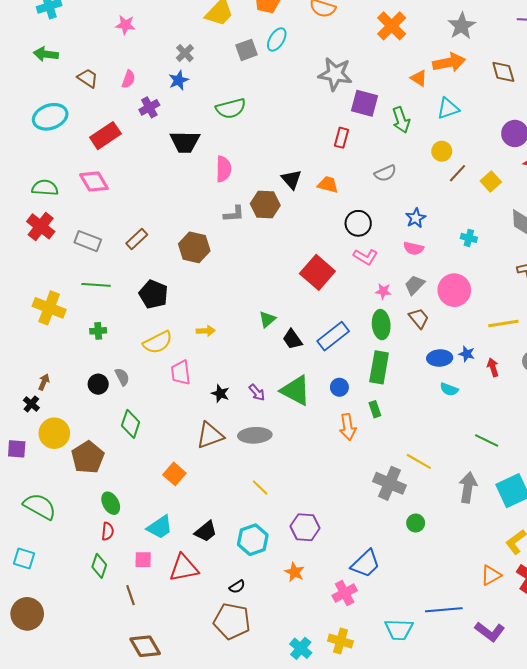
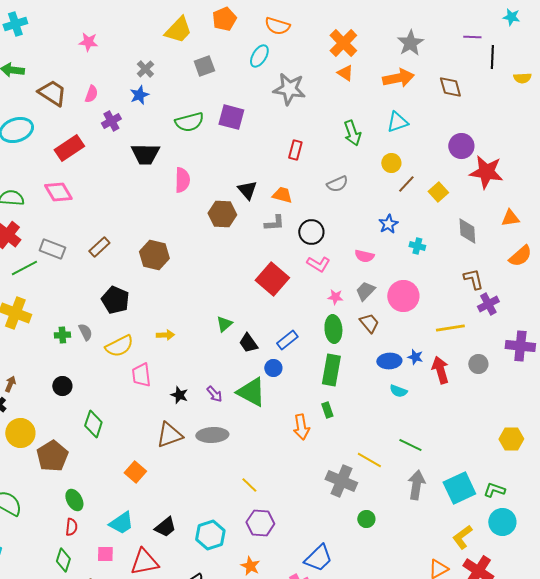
cyan ellipse: (277, 39) -> (259, 56), moved
brown trapezoid: (88, 78) -> (52, 93), size x1.4
orange triangle: (419, 78) -> (345, 73), moved
purple square: (364, 103) -> (231, 117), moved
gray L-shape: (234, 214) -> (274, 223), moved
blue star: (416, 218) -> (388, 224), moved
green line: (96, 285) -> (24, 268), moved, turned -32
blue rectangle: (333, 336) -> (287, 340), size x0.7
red arrow: (493, 367) -> (440, 370), size x1.5
gray semicircle: (122, 377) -> (85, 332), moved
blue circle: (339, 387) -> (273, 368), moved
green line: (487, 441) -> (410, 445), moved
yellow line: (260, 488) -> (249, 485), moved

